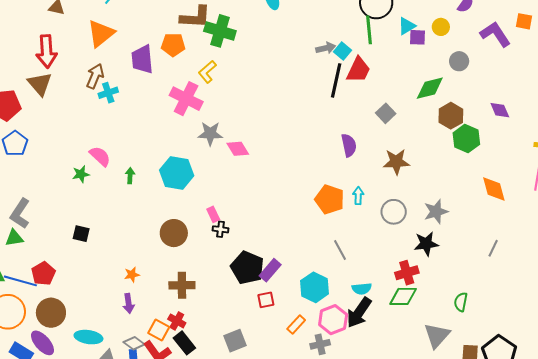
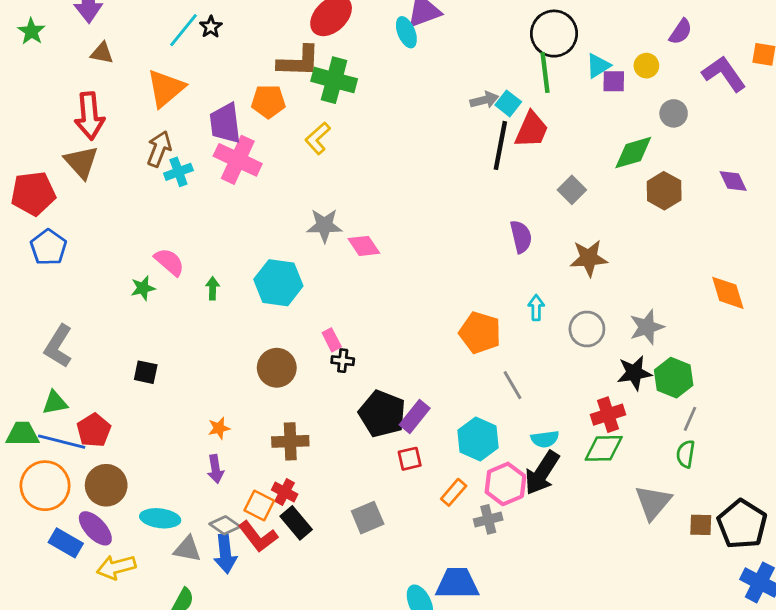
pink cross: (186, 99) -> (238, 160), moved
green hexagon: (466, 139) -> (674, 378), moved
orange pentagon: (330, 199) -> (480, 333), moved
green triangle: (14, 238) -> (55, 403), moved
gray line: (493, 248) -> (690, 419), moved

